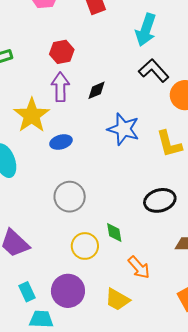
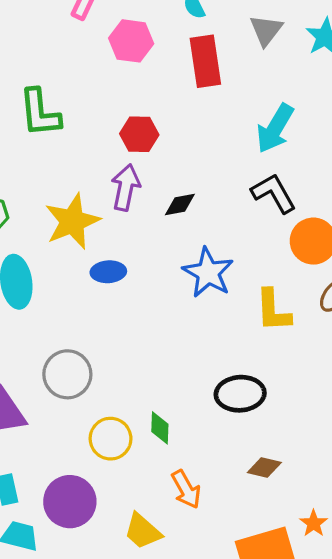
gray circle: (70, 197) -> (67, 374), moved

